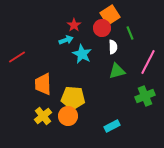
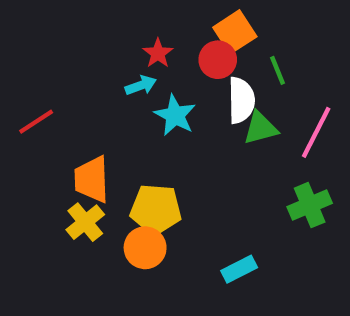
white semicircle: (113, 47) -> (241, 100), size x1.5
green triangle: (117, 71) -> (260, 128), moved
yellow cross: (43, 116) -> (85, 222), moved

